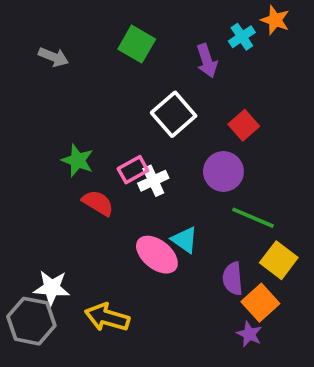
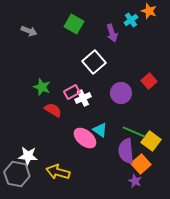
red square: (244, 125) -> (149, 81), moved
green line: (253, 218) -> (134, 132), moved
purple semicircle: (233, 279) -> (126, 151), size x1.4

